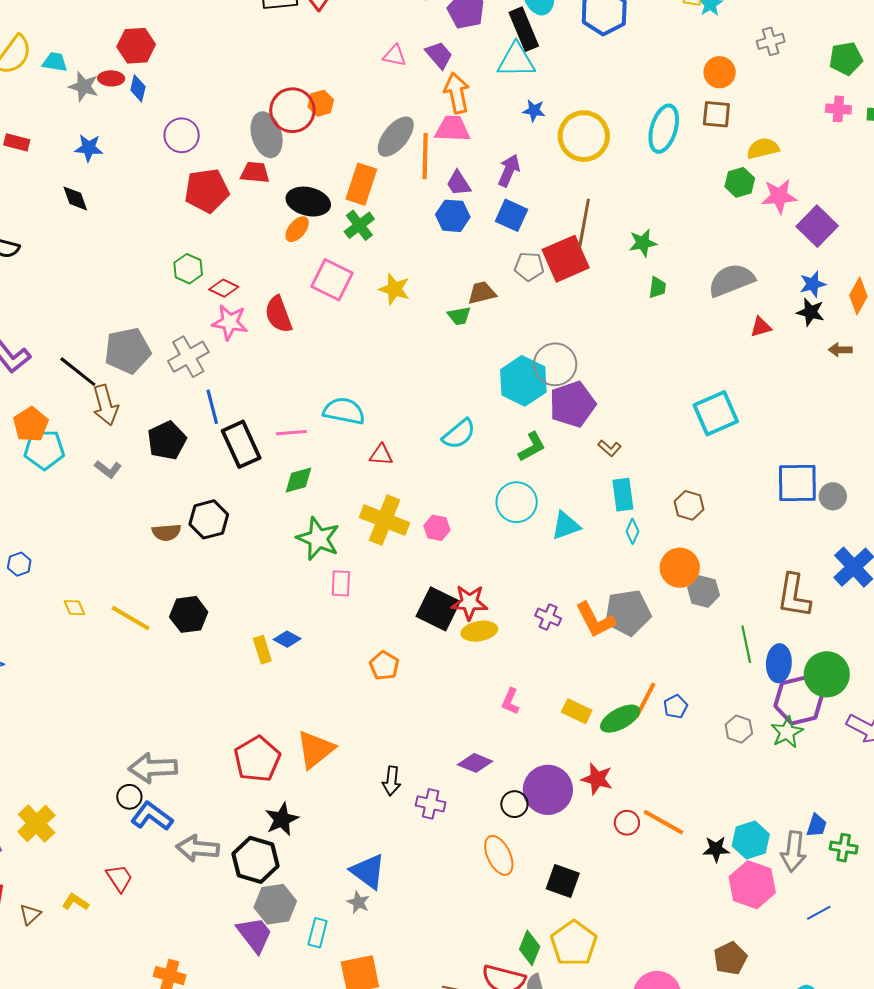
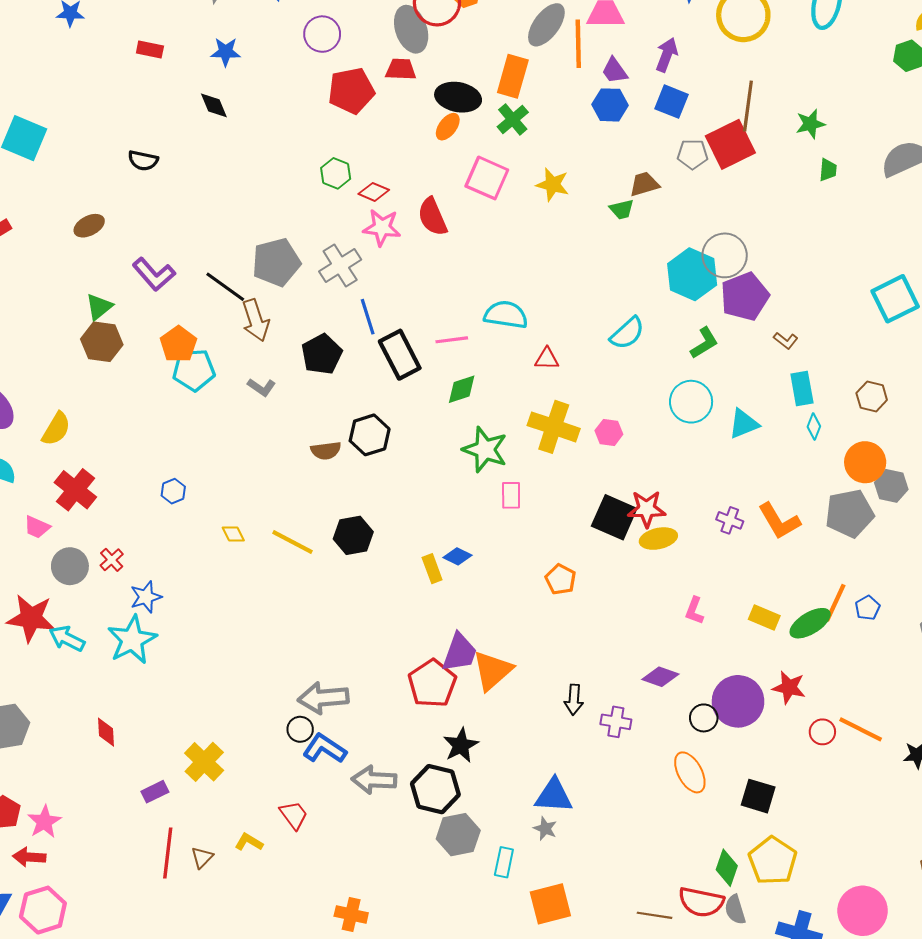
gray pentagon: (628, 613) -> (850, 513), moved
blue triangle: (368, 871) -> (554, 796), turned -30
purple trapezoid: (255, 935) -> (460, 652), moved, turned 60

